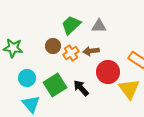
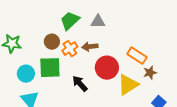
green square: (55, 85) -> (50, 68), moved, turned 30
yellow triangle: (129, 89) -> (128, 85), turned 35

